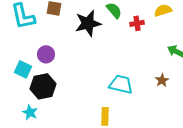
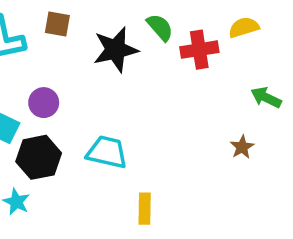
red cross: (137, 23) -> (199, 50), size x1.5
cyan trapezoid: (121, 84) -> (107, 152), moved

